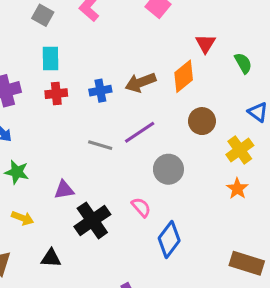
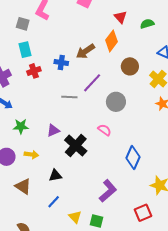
gray square: (43, 15) -> (23, 24), moved
green semicircle: (243, 63) -> (147, 24), turned -64
blue cross: (100, 91) -> (61, 63), turned 32
blue diamond: (169, 239) -> (133, 158), moved

